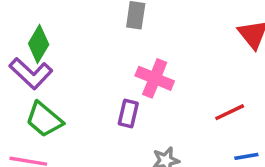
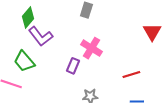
purple L-shape: (31, 73) -> (41, 36), moved

